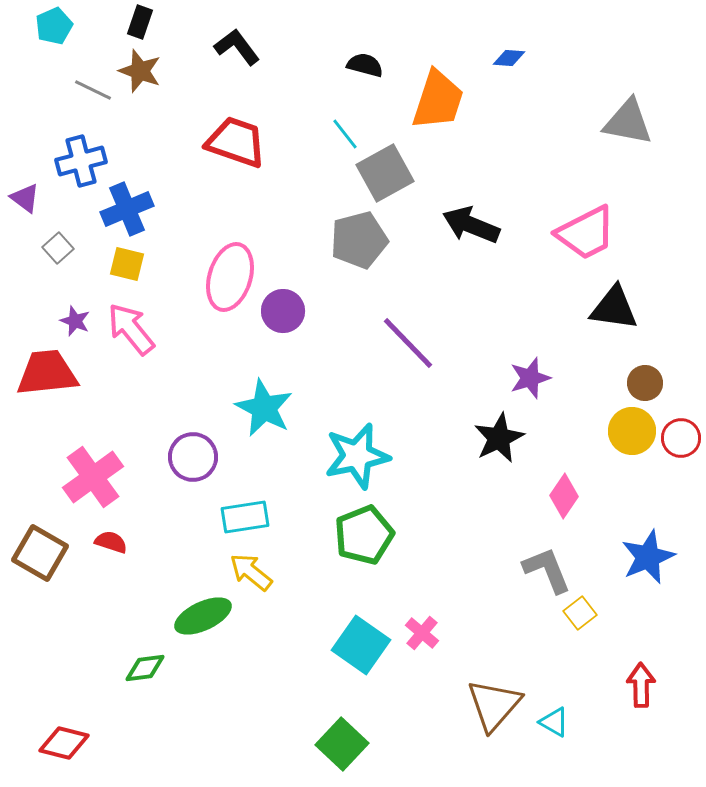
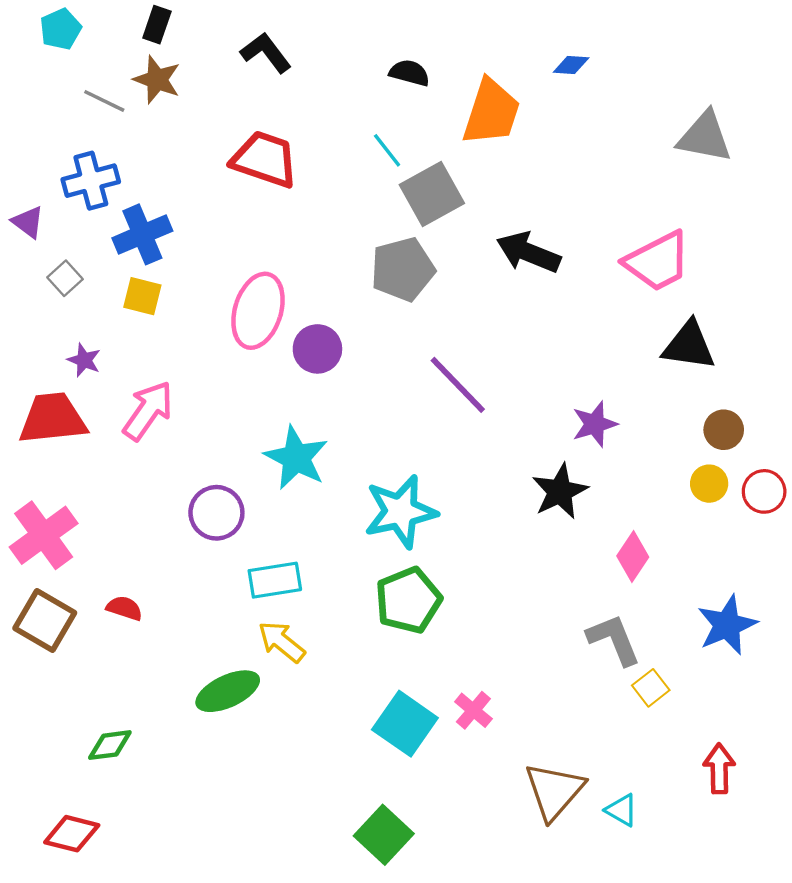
pink arrow: (131, 329) -> (148, 411), moved, turned 74
yellow circle: (632, 431) -> (709, 484), size x0.7
pink cross: (93, 477) -> (44, 535), moved
green diamond: (145, 668) -> (110, 745), moved

